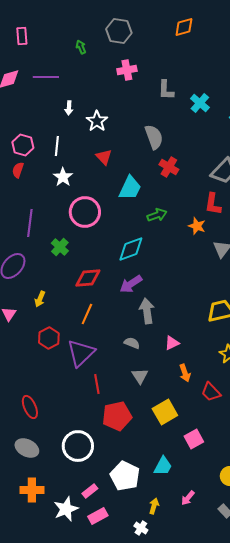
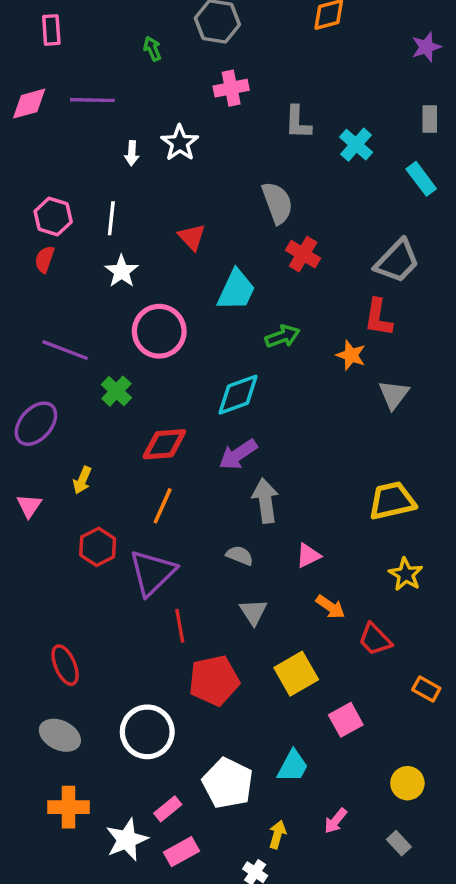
white star: (97, 121) -> (180, 143), moved
purple line: (30, 223) -> (65, 350), turned -76
orange arrow: (185, 373) -> (330, 607), turned -36

